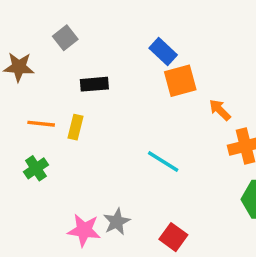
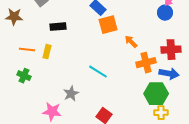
green cross: (36, 168) -> (24, 76), turned -32
gray star: (117, 222) -> (71, 94), moved

